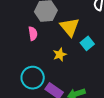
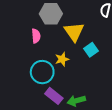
cyan circle: (33, 78) -> (42, 72), moved

